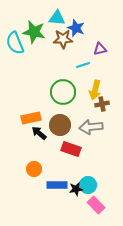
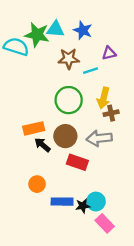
cyan triangle: (57, 18) -> (56, 29), moved
brown star: (63, 39) -> (69, 59), moved
cyan semicircle: (15, 43) -> (16, 47), turned 130

